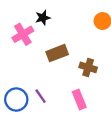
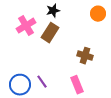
black star: (43, 18) -> (53, 11), moved
brown rectangle: (57, 53) -> (50, 33), moved, turned -36

